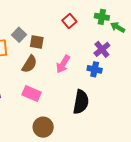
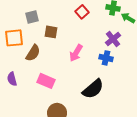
gray square: (19, 35) -> (32, 17), moved, turned 32
brown semicircle: (29, 64) -> (33, 53), moved
black semicircle: (81, 102) -> (93, 89), turned 40

